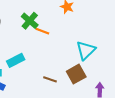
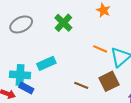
orange line: (42, 31) -> (100, 49), moved

